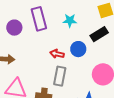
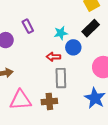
purple rectangle: (39, 19) -> (28, 26), size x0.6
cyan star: (70, 21) -> (61, 33), moved

